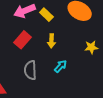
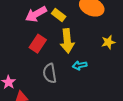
yellow arrow: (51, 41) -> (67, 41), size x1.6
cyan arrow: (61, 66) -> (80, 65), turned -136

